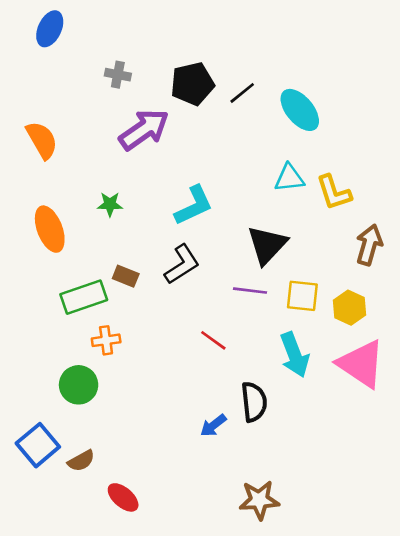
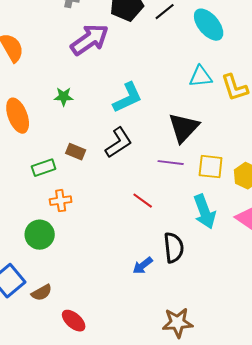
green rectangle: (84, 297) -> (44, 168), size x0.7

